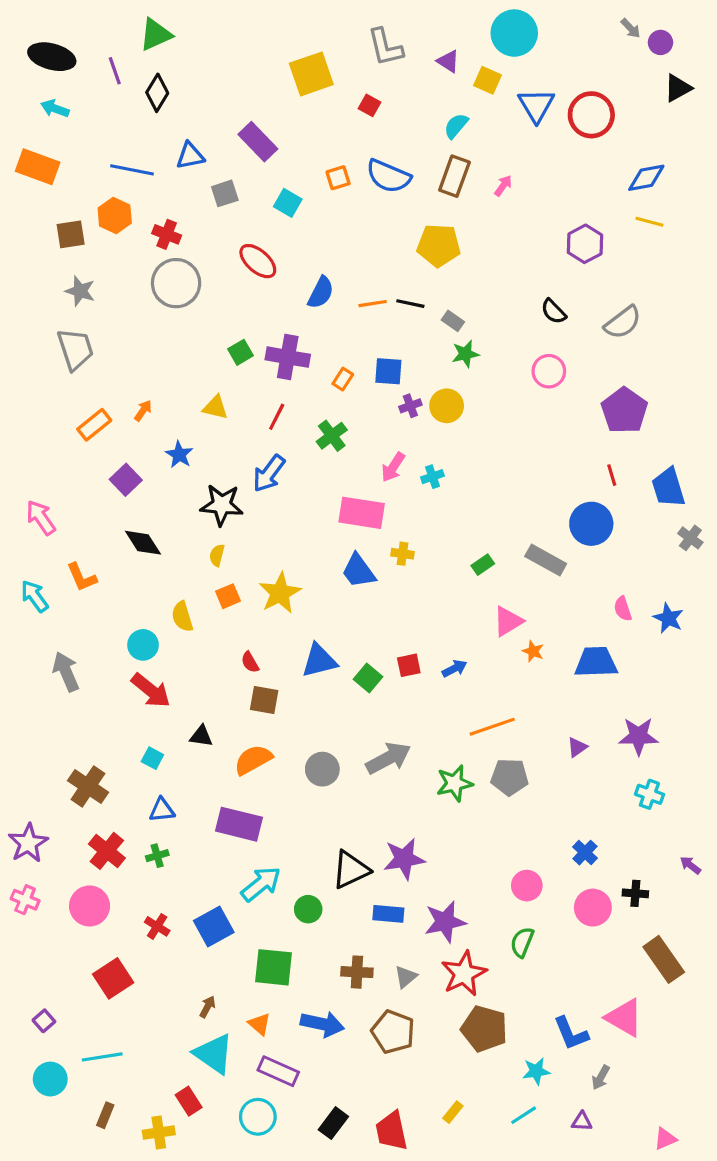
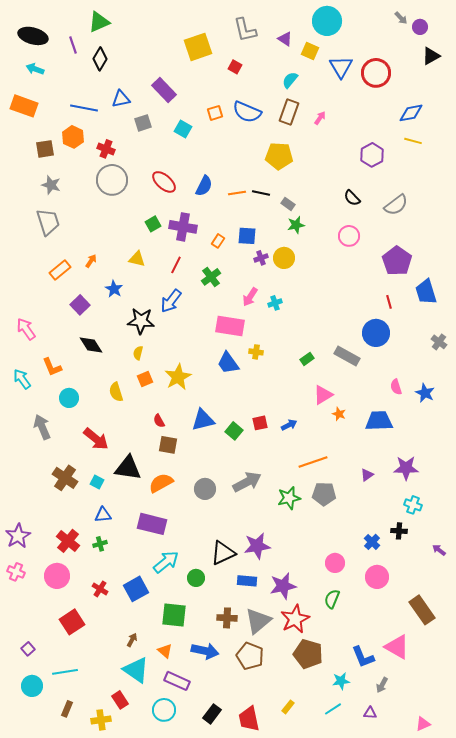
red ellipse: (258, 261) -> (164, 182), moved
blue trapezoid: (668, 488) -> (426, 292), moved
cyan circle: (143, 645) -> (69, 398), moved
black triangle: (201, 736) -> (128, 468), size x1.8
brown cross: (88, 786) -> (65, 478), moved
black cross: (635, 893) -> (399, 531), moved
gray triangle: (406, 977) -> (258, 621), size x1.8

